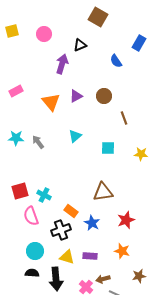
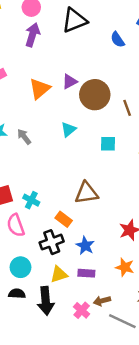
black triangle: (80, 45) -> (74, 20), size x1.6
purple arrow: (62, 64) -> (32, 35), moved
brown circle: (104, 96) -> (95, 95), moved, size x1.6
orange triangle: (51, 102) -> (40, 89), turned 30
brown triangle: (103, 192) -> (86, 193), moved
blue star: (92, 223) -> (85, 246), moved
yellow triangle: (67, 257) -> (59, 274), turned -35

